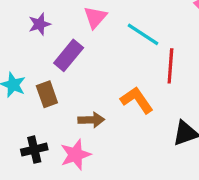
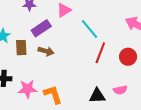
orange L-shape: (137, 100) -> (53, 95), moved
brown arrow: (91, 120) -> (46, 51), moved

